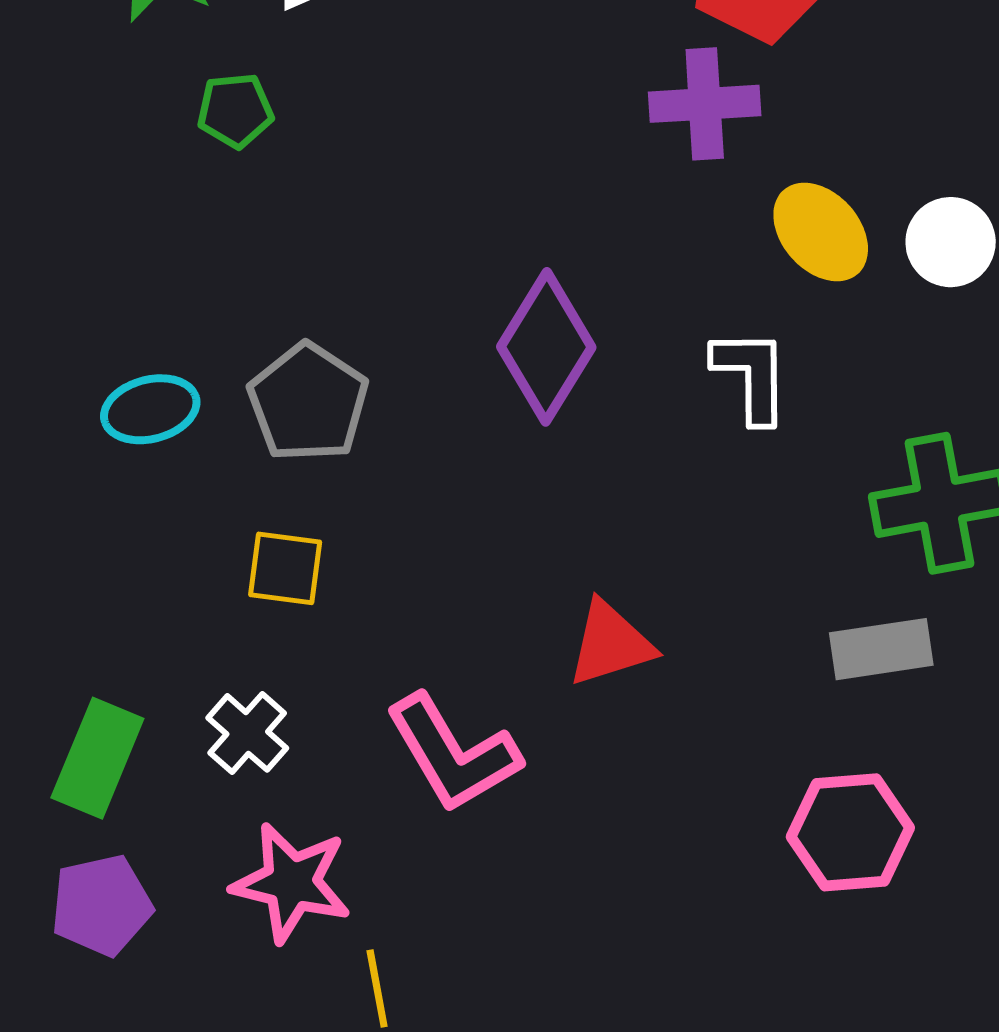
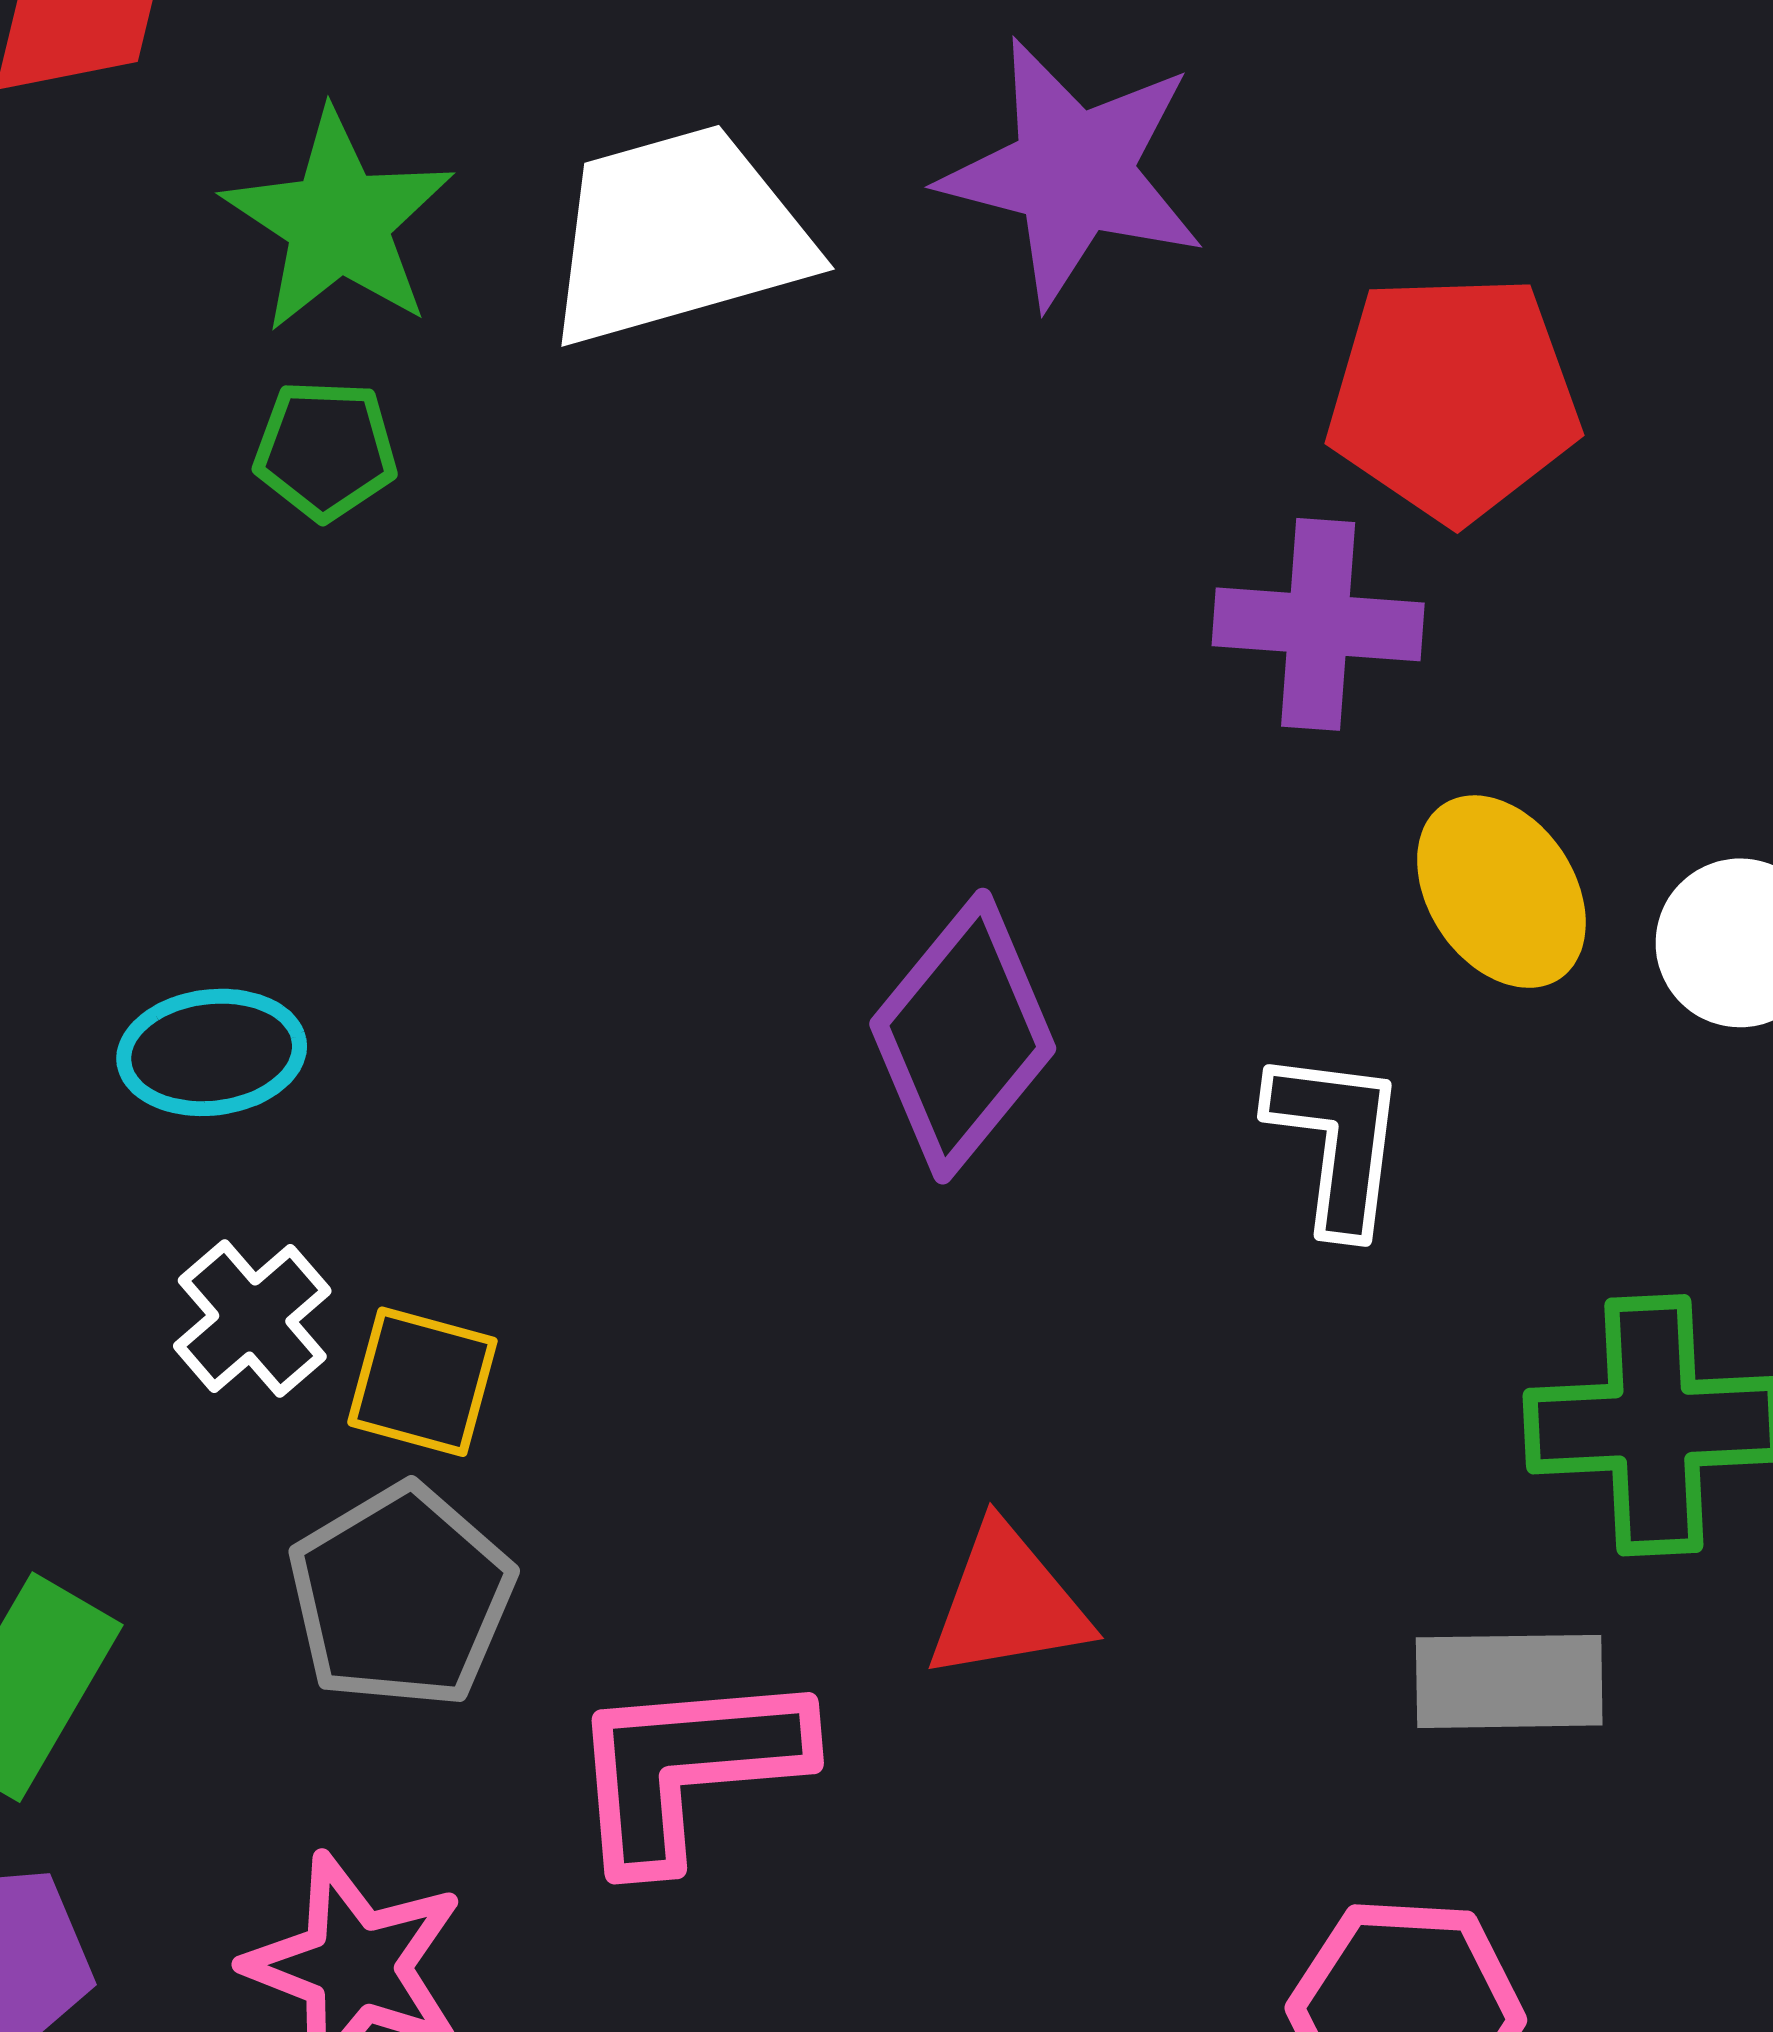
green pentagon: (235, 111) -> (325, 450), moved
gray pentagon: (308, 403) -> (401, 1596), moved
white cross: (247, 733) -> (252, 1319), moved
pink L-shape: (453, 753) -> (687, 1768), turned 108

